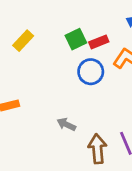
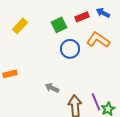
red rectangle: (99, 42) -> (82, 17), moved

